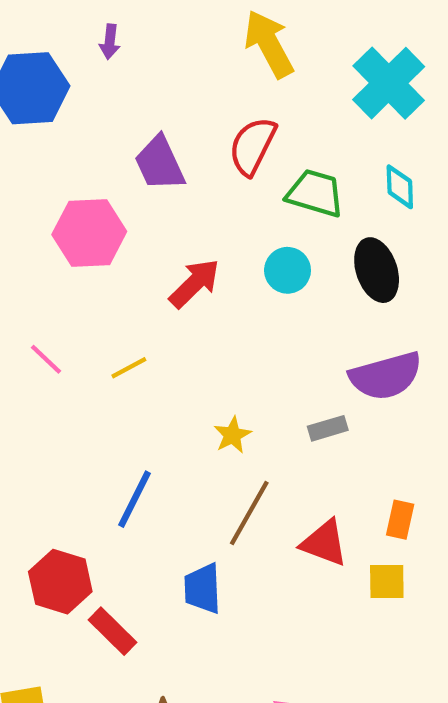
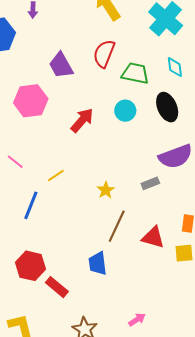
yellow line: (129, 368) -> (56, 175), moved
blue line: (134, 499) -> (31, 205), moved

